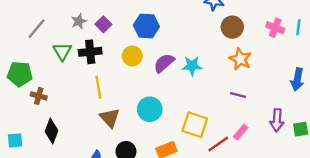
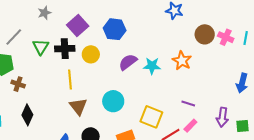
gray star: (79, 21) -> (44, 13), moved
purple square: (103, 24) -> (78, 25), size x1.5
brown circle: (232, 27) -> (205, 34), moved
gray line: (36, 29) -> (14, 37), moved
yellow circle: (132, 56) -> (91, 54), moved
orange star: (240, 59) -> (182, 61), moved
purple line: (238, 95) -> (188, 104), moved

